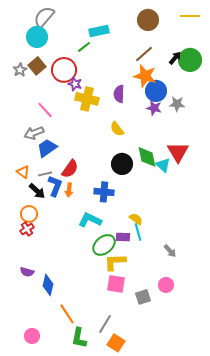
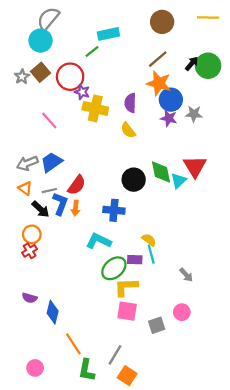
yellow semicircle: (117, 129) -> (128, 130), moved
gray arrow: (34, 133) -> (27, 163), moved
cyan triangle: (163, 165) -> (179, 181), turned 35

